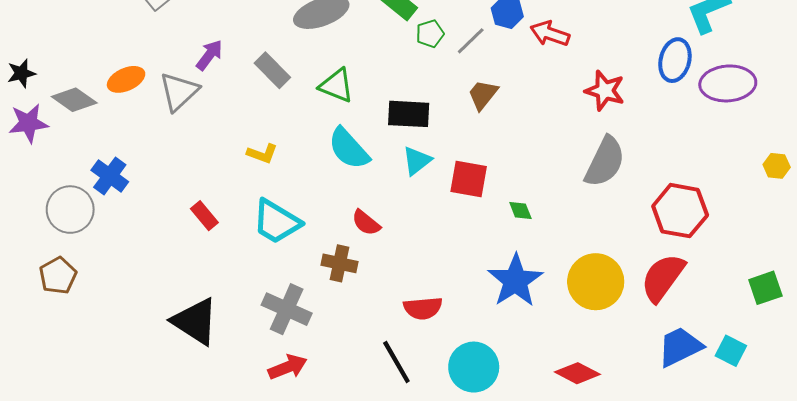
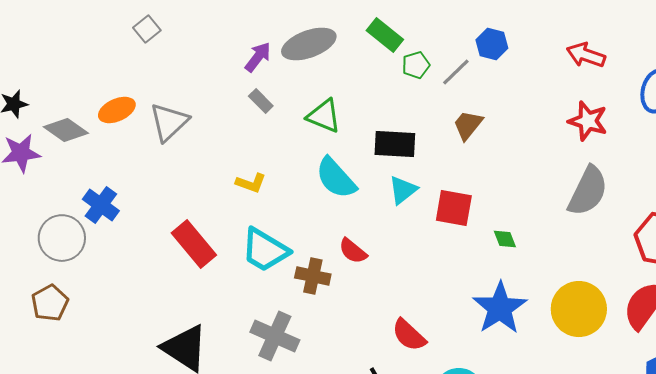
red arrow: (550, 34) -> (586, 55), moved
purple arrow: (209, 55) -> (258, 57), moved
gray rectangle: (272, 70) -> (261, 101), size x0.7
red rectangle: (204, 216) -> (194, 244), size x1.6
brown cross: (340, 263) -> (313, 276), moved
red semicircle: (423, 308) -> (409, 335), turned 48

